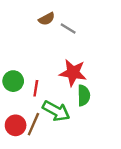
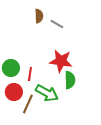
brown semicircle: (47, 19) -> (39, 16), turned -64
red circle: (16, 125) -> (14, 92), moved

